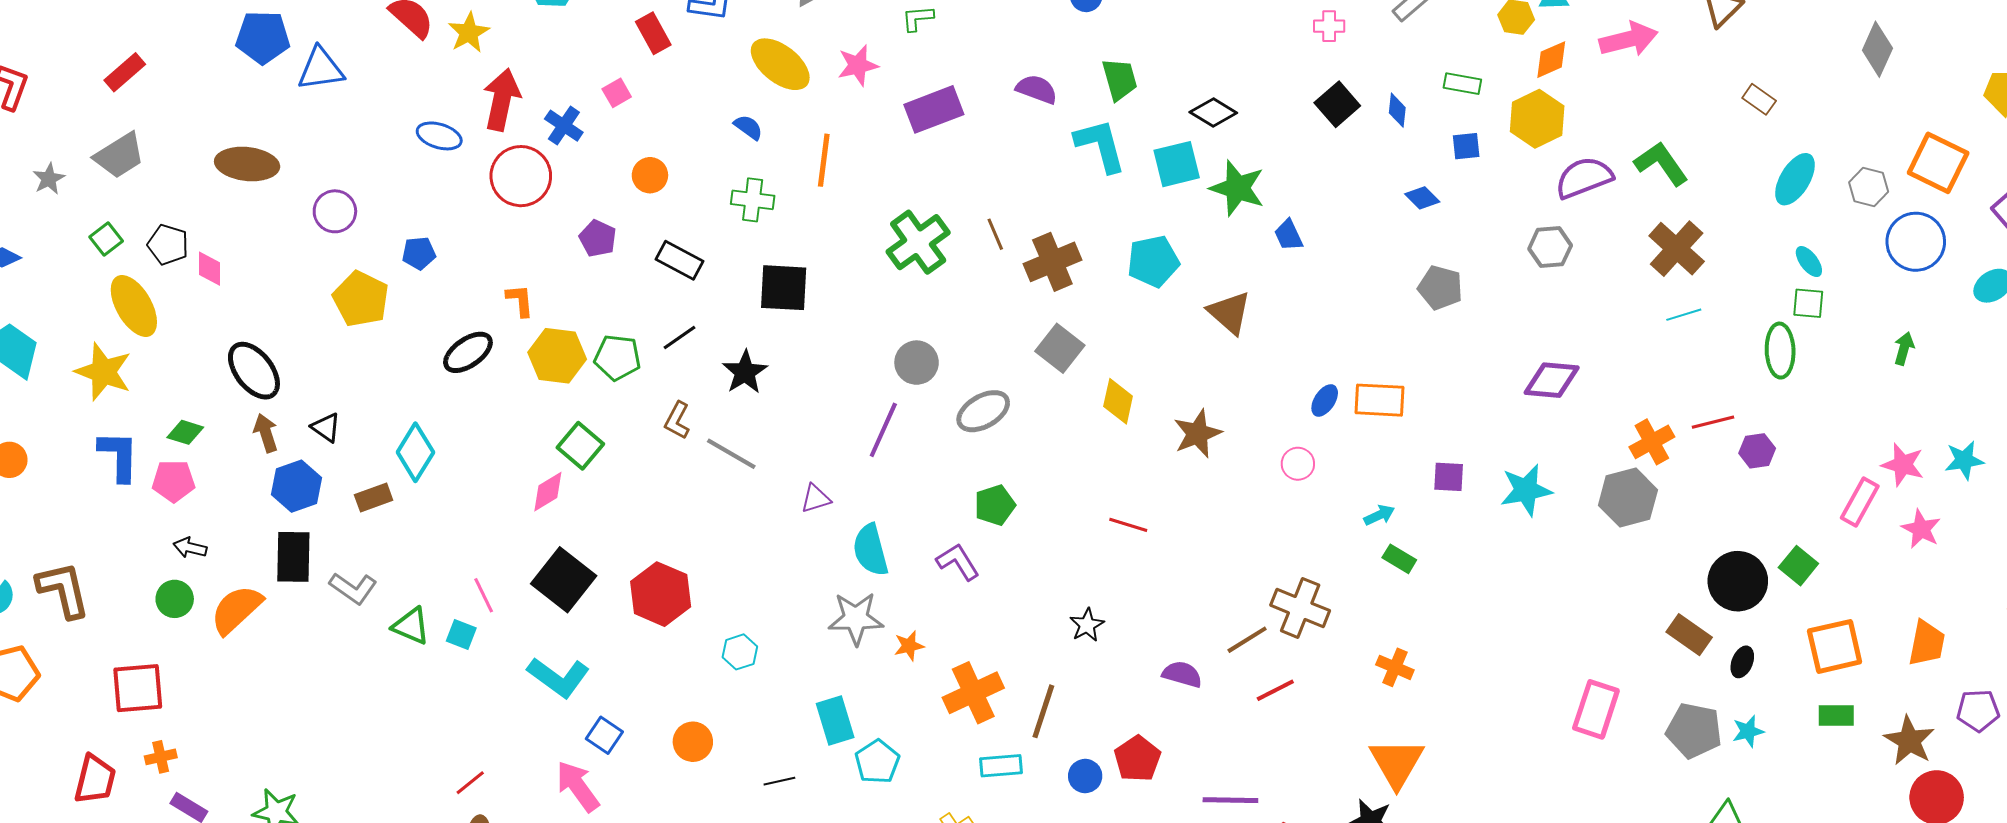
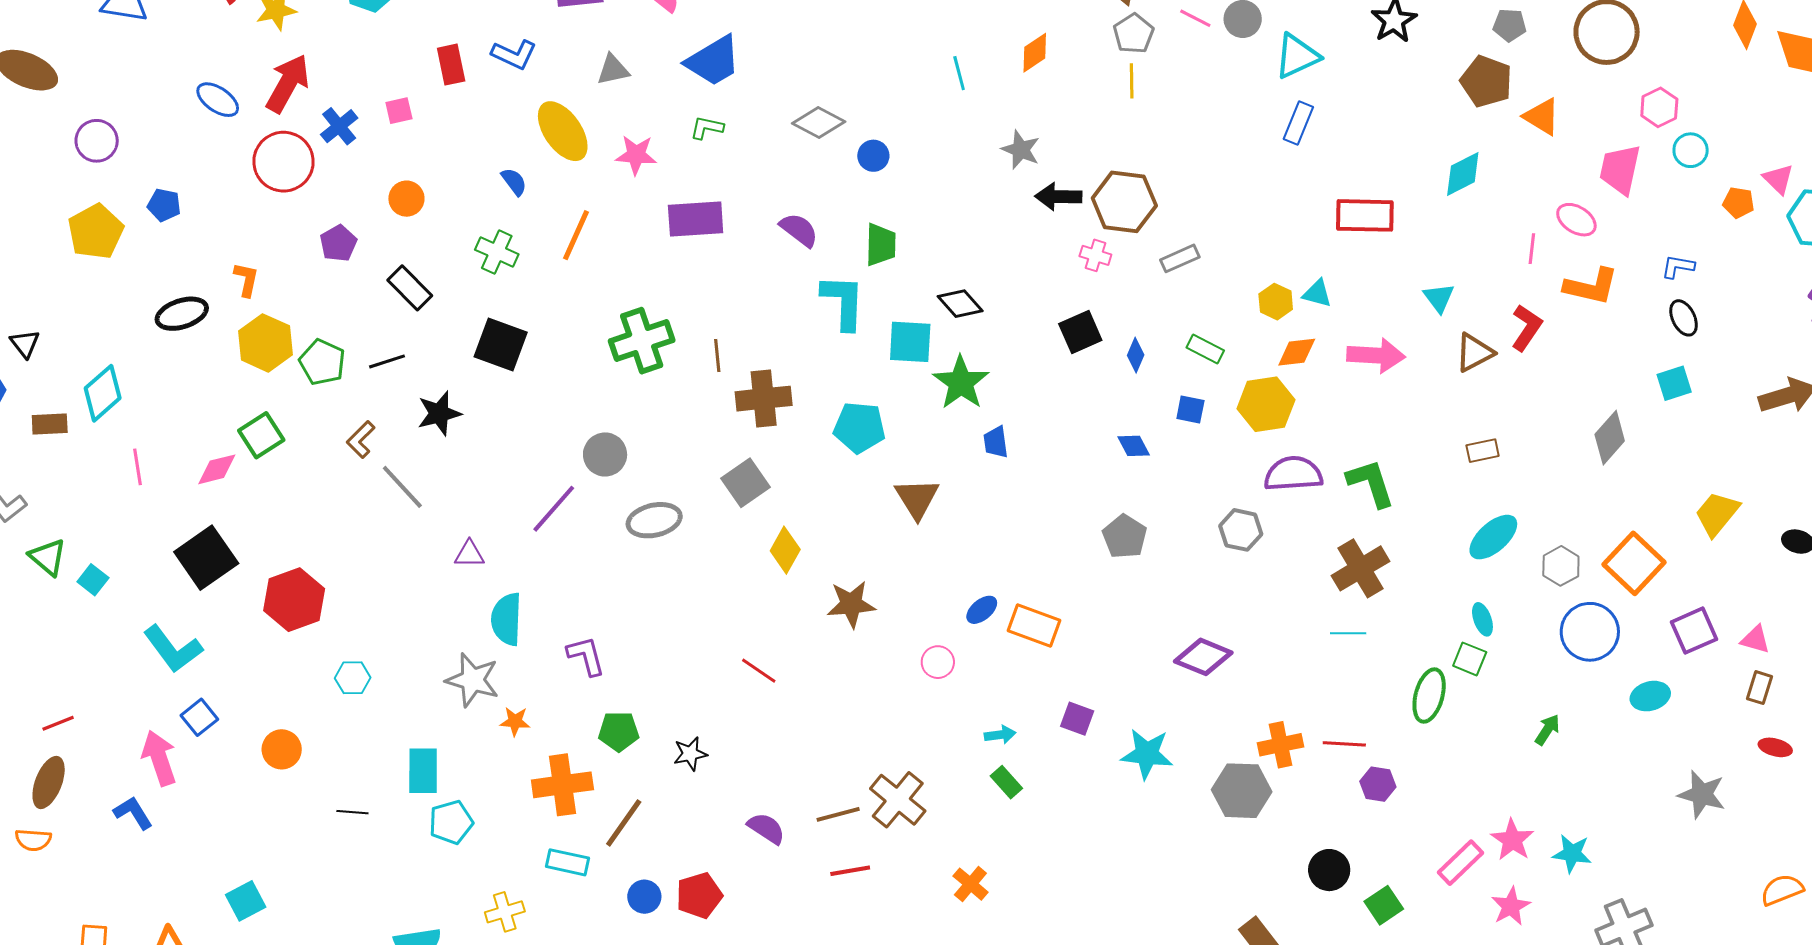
brown rectangle: (1759, 99) -> (1483, 451), turned -64
green pentagon: (995, 505) -> (619, 731), moved
black circle: (1738, 581) -> (1329, 870), moved, size x0.7
pink line: (484, 595) -> (137, 467), moved

